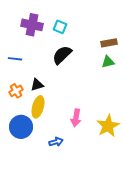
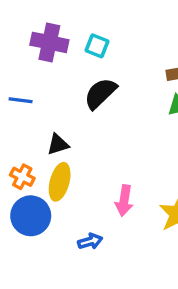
orange cross: (16, 91) -> (22, 177), moved, turned -32

